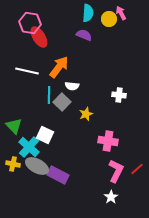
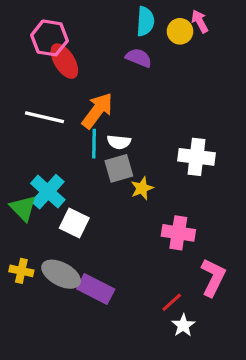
cyan line: (49, 95) -> (94, 144), moved
white cross: (119, 95) -> (197, 157), size x1.5
gray square: (62, 102) -> (119, 168), moved, turned 30
cyan cross: (29, 147) -> (48, 192), moved
red line: (137, 169) -> (172, 302), moved
pink L-shape: (116, 171) -> (213, 277), moved

